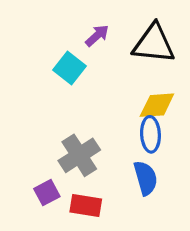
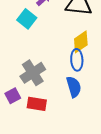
yellow diamond: (157, 105) -> (81, 42), turned -30

